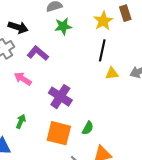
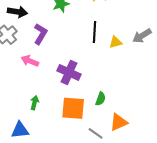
black line: (102, 50) -> (95, 32), moved
purple L-shape: (38, 53) -> (40, 34), turned 90

